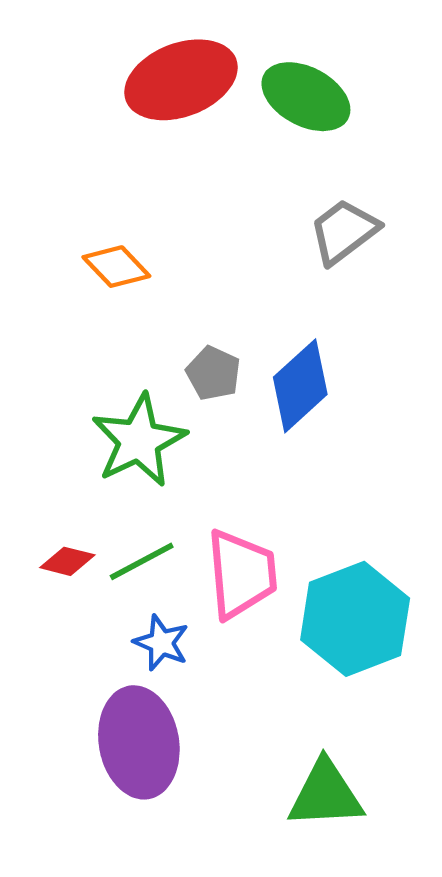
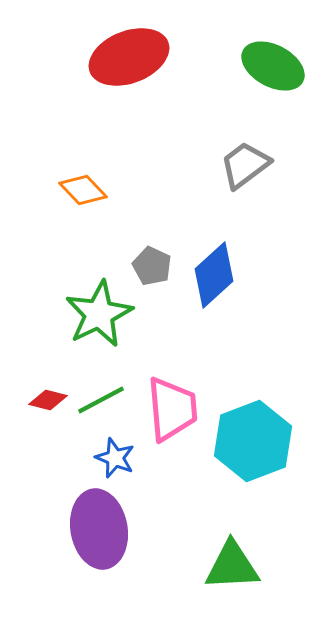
green ellipse: (306, 97) -> (273, 66), moved

